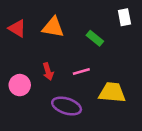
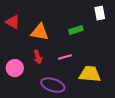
orange triangle: (53, 27) -> (40, 32), moved
green rectangle: (95, 38) -> (76, 30), turned -56

